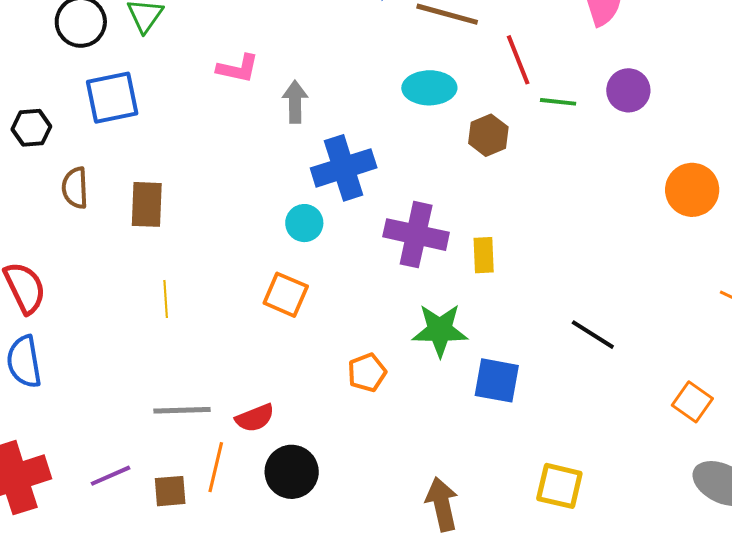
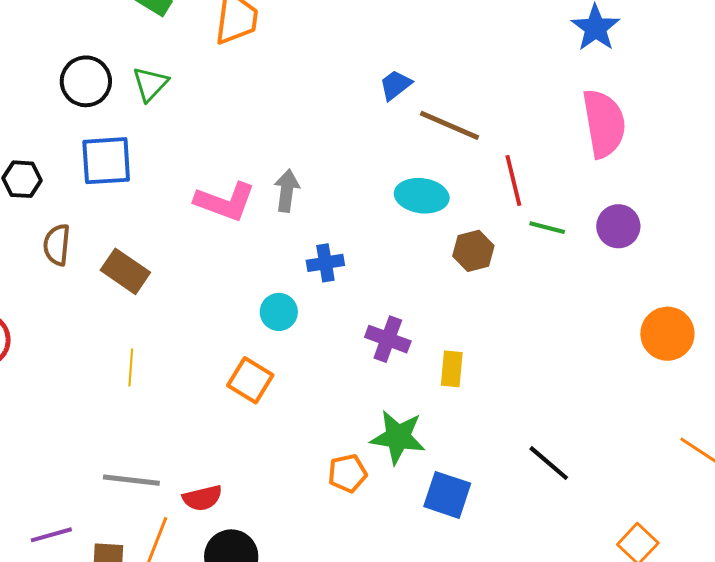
pink L-shape: (238, 68) -> (225, 202), moved, size x1.4
blue cross: (344, 168) -> (325, 263), size x0.6
brown rectangle: (147, 204) -> (125, 271), turned -66
purple cross: (416, 235) -> (388, 339), size x0.7
orange pentagon: (367, 372) -> (347, 473), moved

